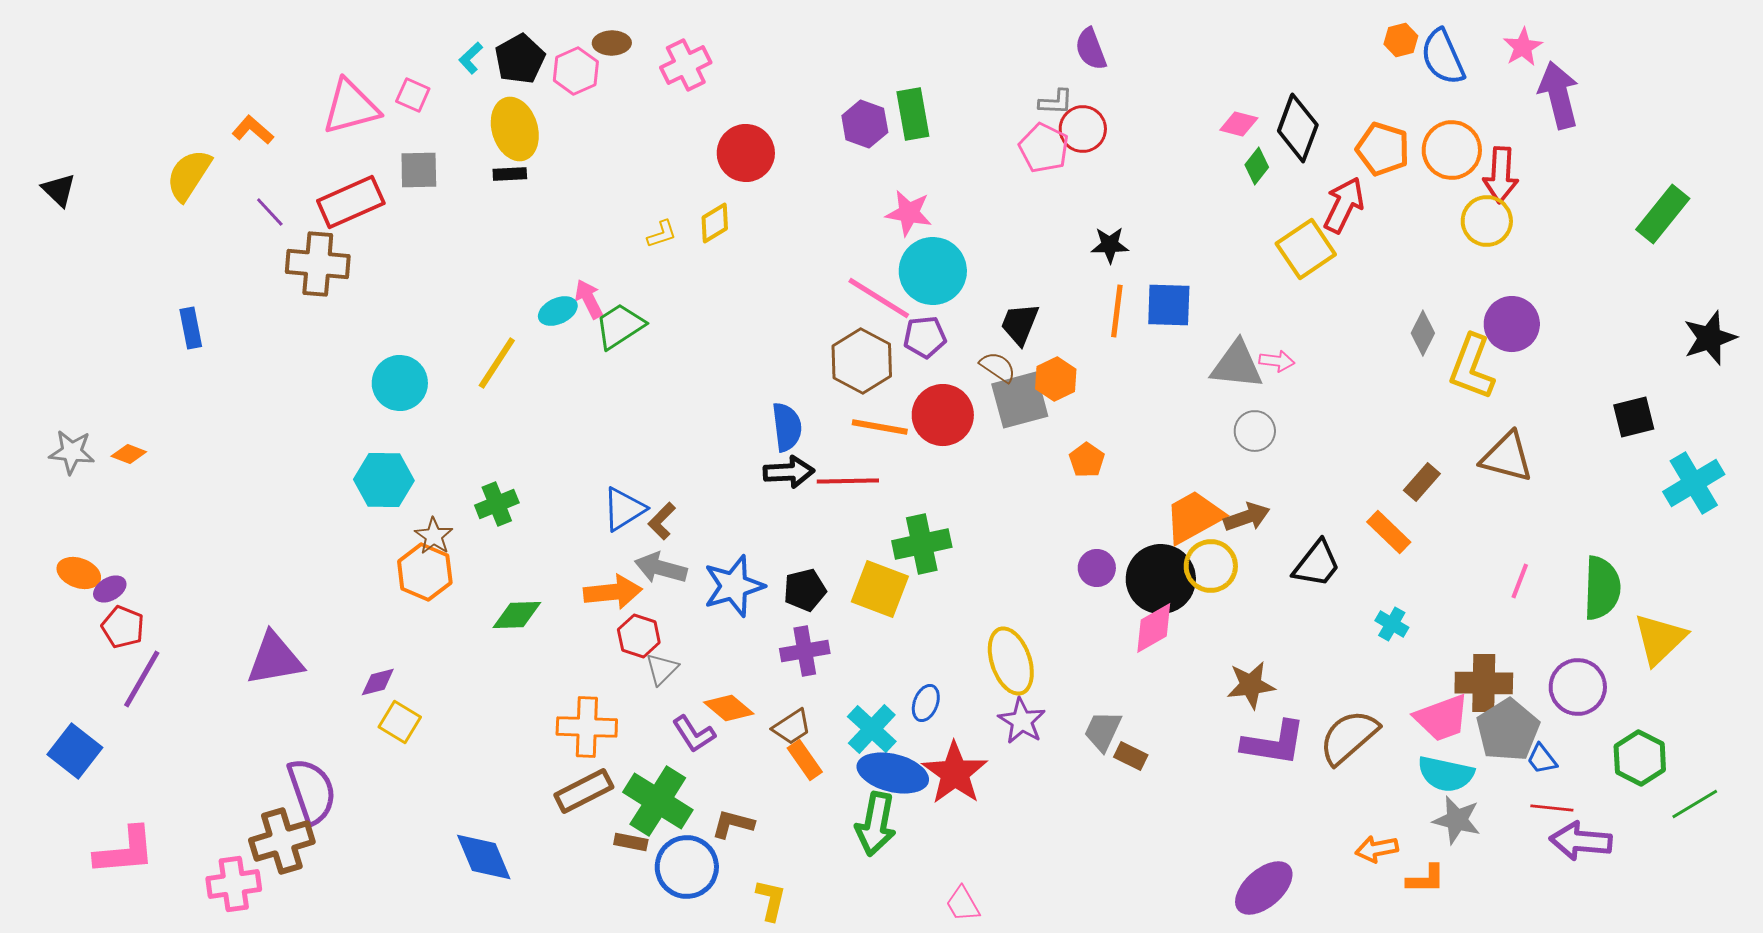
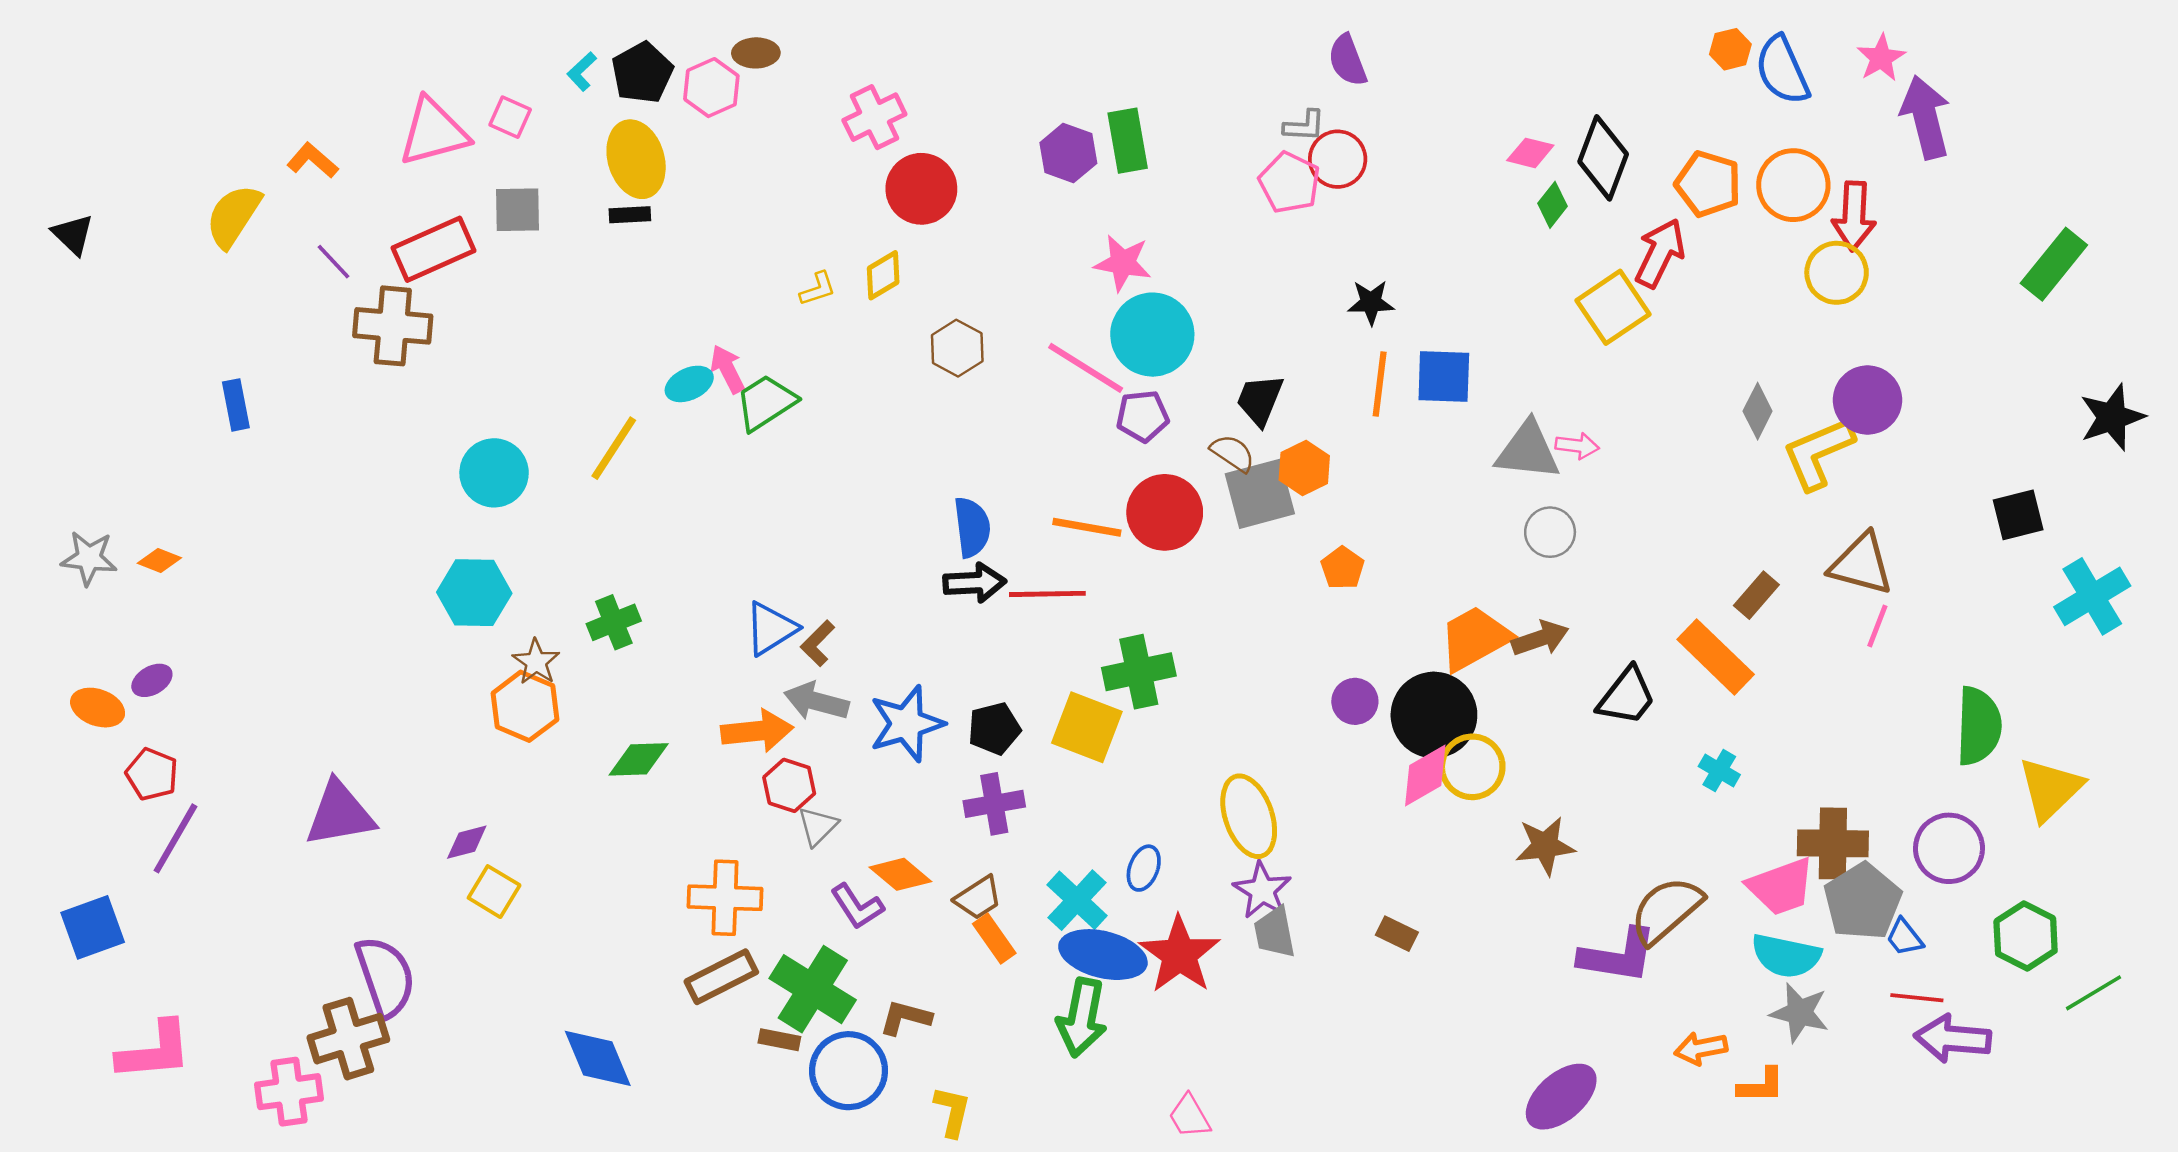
pink cross: (686, 65) -> (874, 117), moved
brown hexagon: (862, 361) -> (957, 348), moved, size x0.7
yellow L-shape: (1472, 367) -> (1818, 453), turned 46
orange rectangle: (1389, 532) -> (1716, 657), size x1.4
yellow circle: (1211, 566) -> (1472, 767), moved
pink line: (1520, 581) -> (1877, 626), moved
purple ellipse: (110, 589) -> (152, 680), moved
gray trapezoid: (1103, 731) -> (1275, 932), moved, turned -36
purple L-shape: (1274, 743) -> (1618, 956), moved
blue square: (75, 751) -> (93, 927), turned 32

